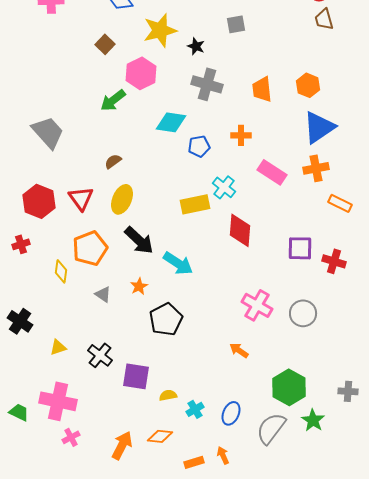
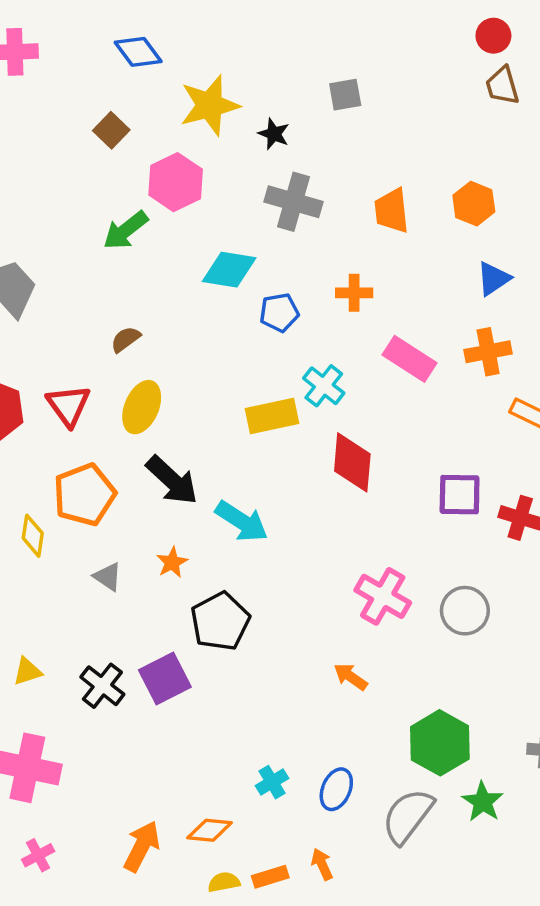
blue triangle: (319, 127) -> (493, 279), size x0.6
purple square: (136, 376) -> (165, 679), moved, turned -36
yellow semicircle: (168, 395) -> (224, 882), moved
pink cross: (71, 437) -> (38, 855), moved

